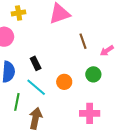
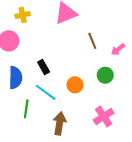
pink cross: (90, 113) -> (104, 117), turned -30
brown arrow: (36, 118) -> (60, 123), moved

